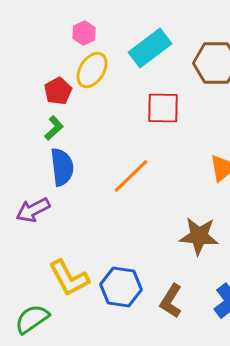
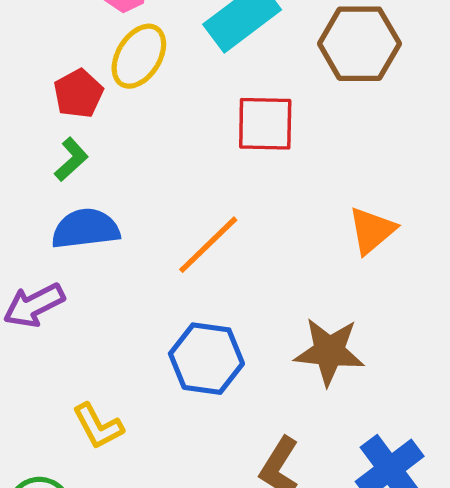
blue semicircle: (62, 167) -> (86, 229), turned -90
yellow L-shape: (69, 278) -> (98, 426), size x0.7
blue hexagon: (121, 287) -> (206, 359), moved

